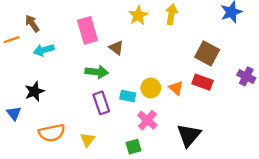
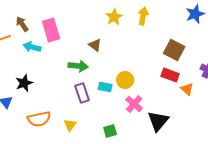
pink rectangle: (87, 30) -> (51, 30), moved
cyan arrow: (44, 50) -> (32, 47), turned 30
orange triangle: (176, 88) -> (187, 89), moved
pink cross: (147, 120) -> (134, 104), moved

